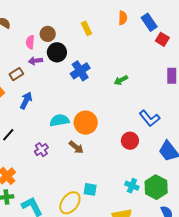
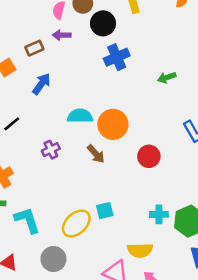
black circle: (57, 52) -> (103, 23), moved
red circle: (130, 141) -> (149, 156), moved
cyan cross: (132, 186) -> (159, 214), turned -32
cyan square: (90, 189) -> (105, 211), turned -32

